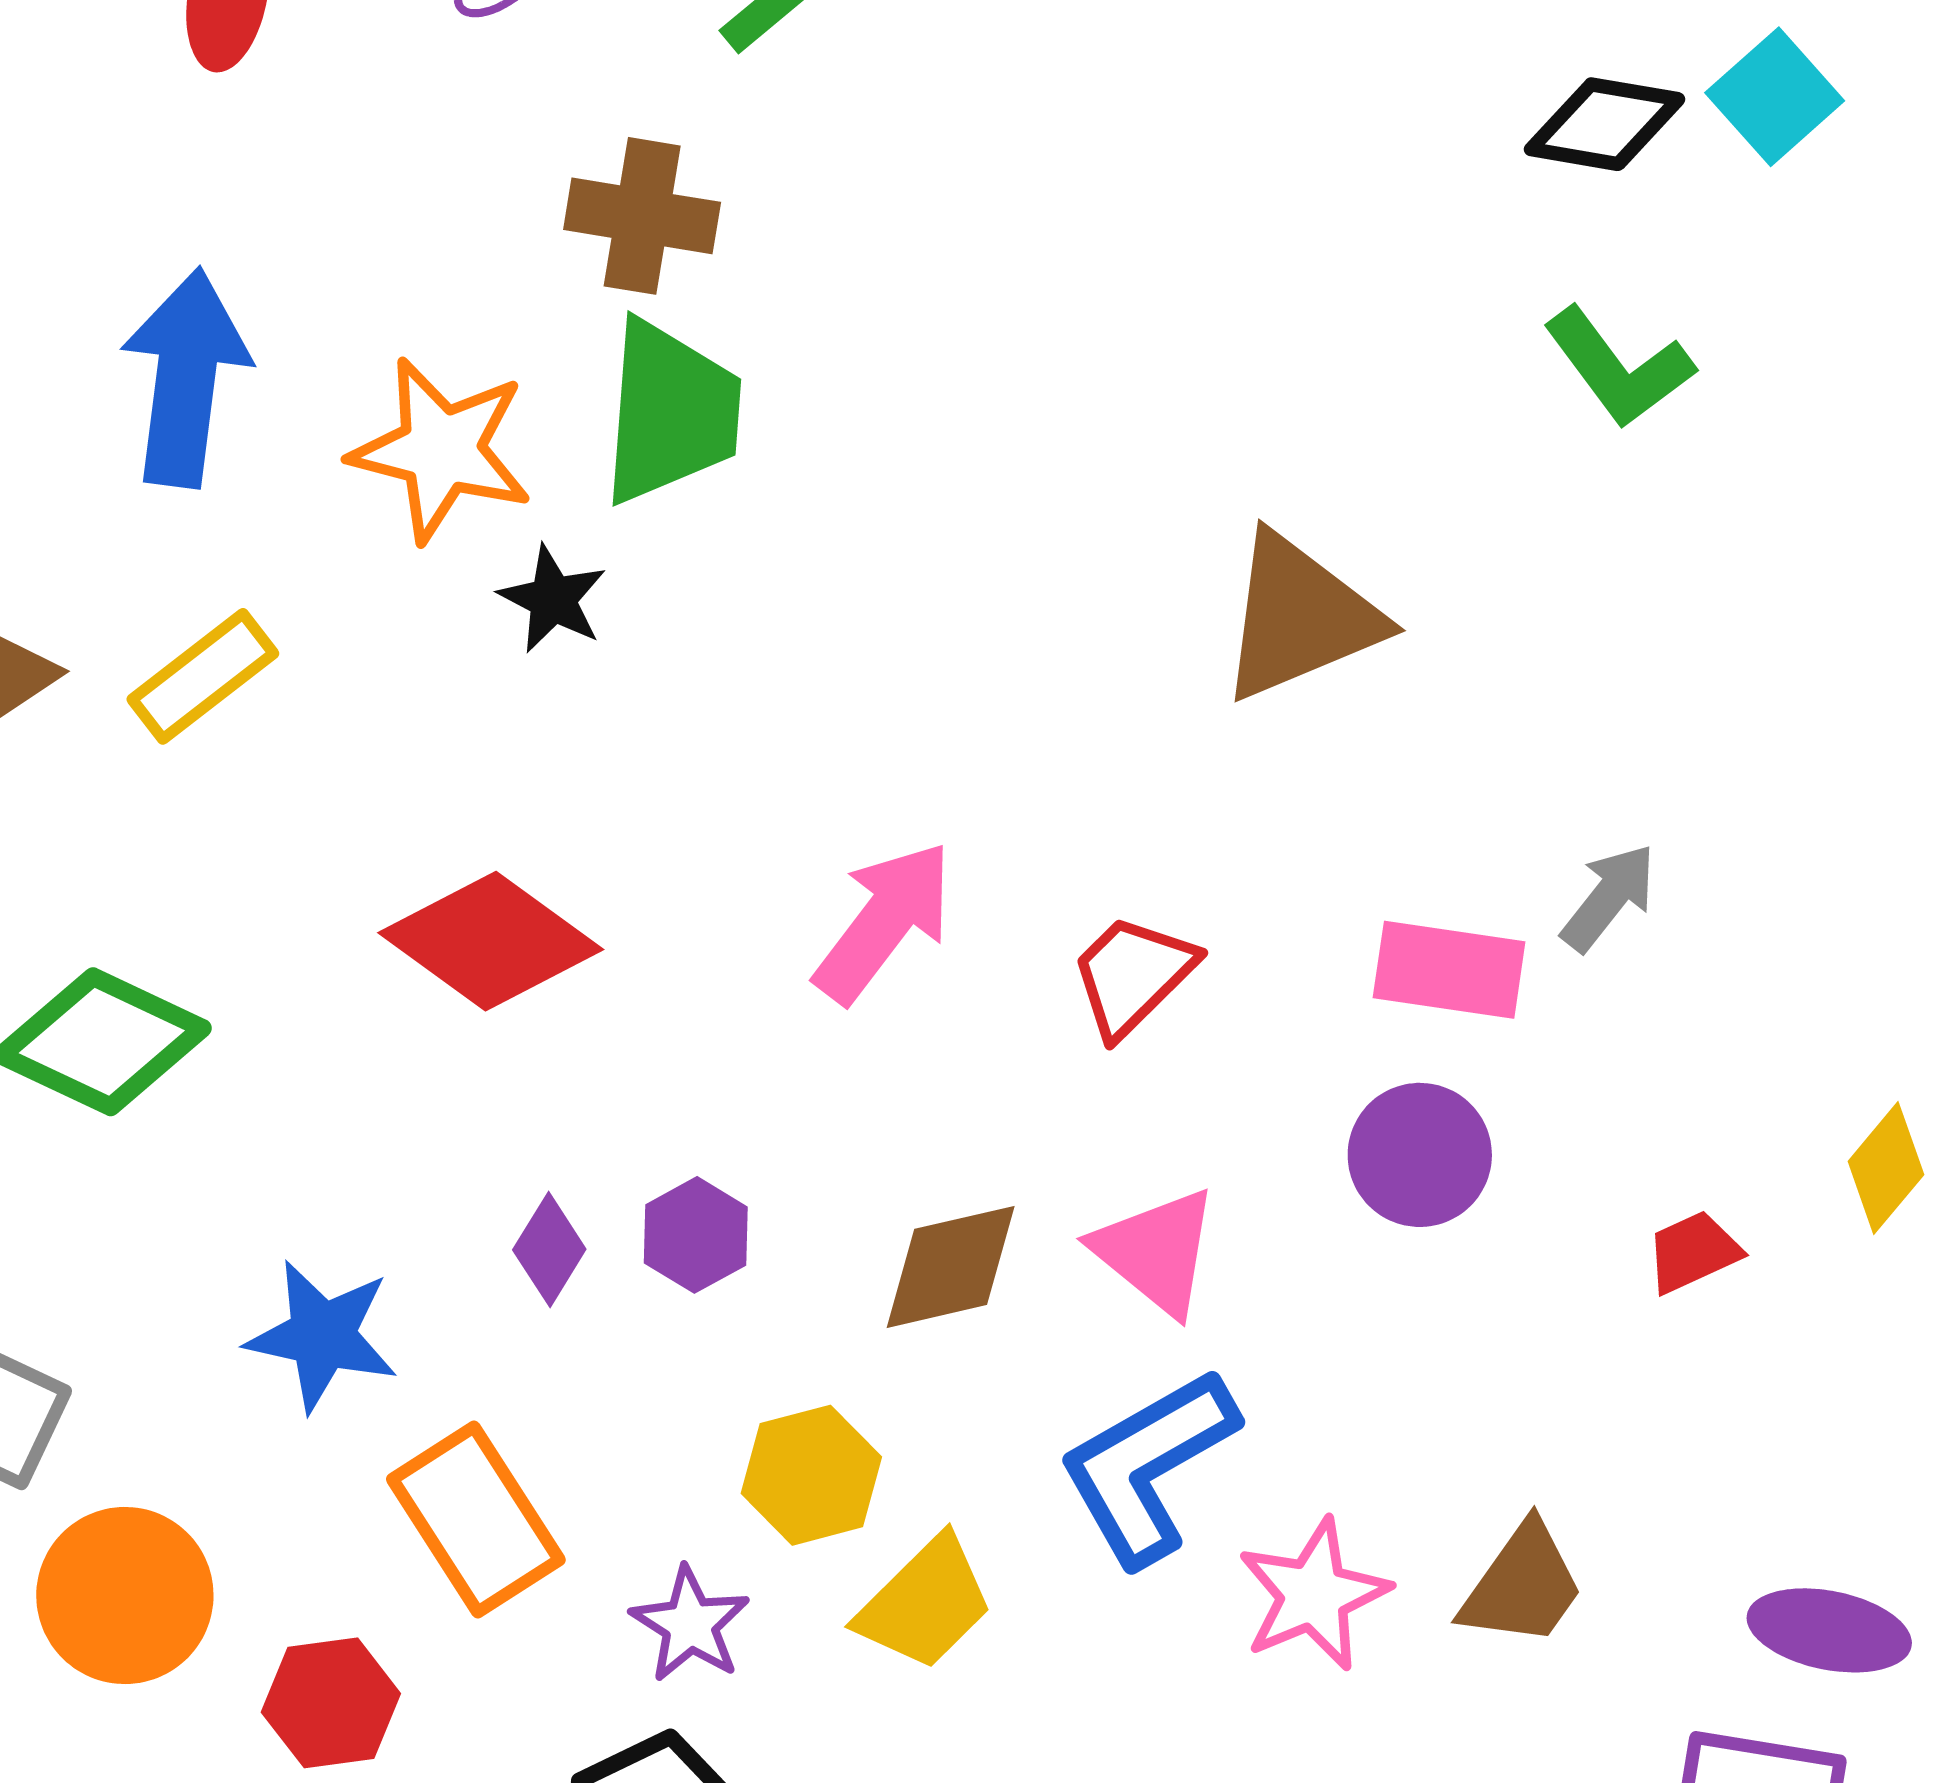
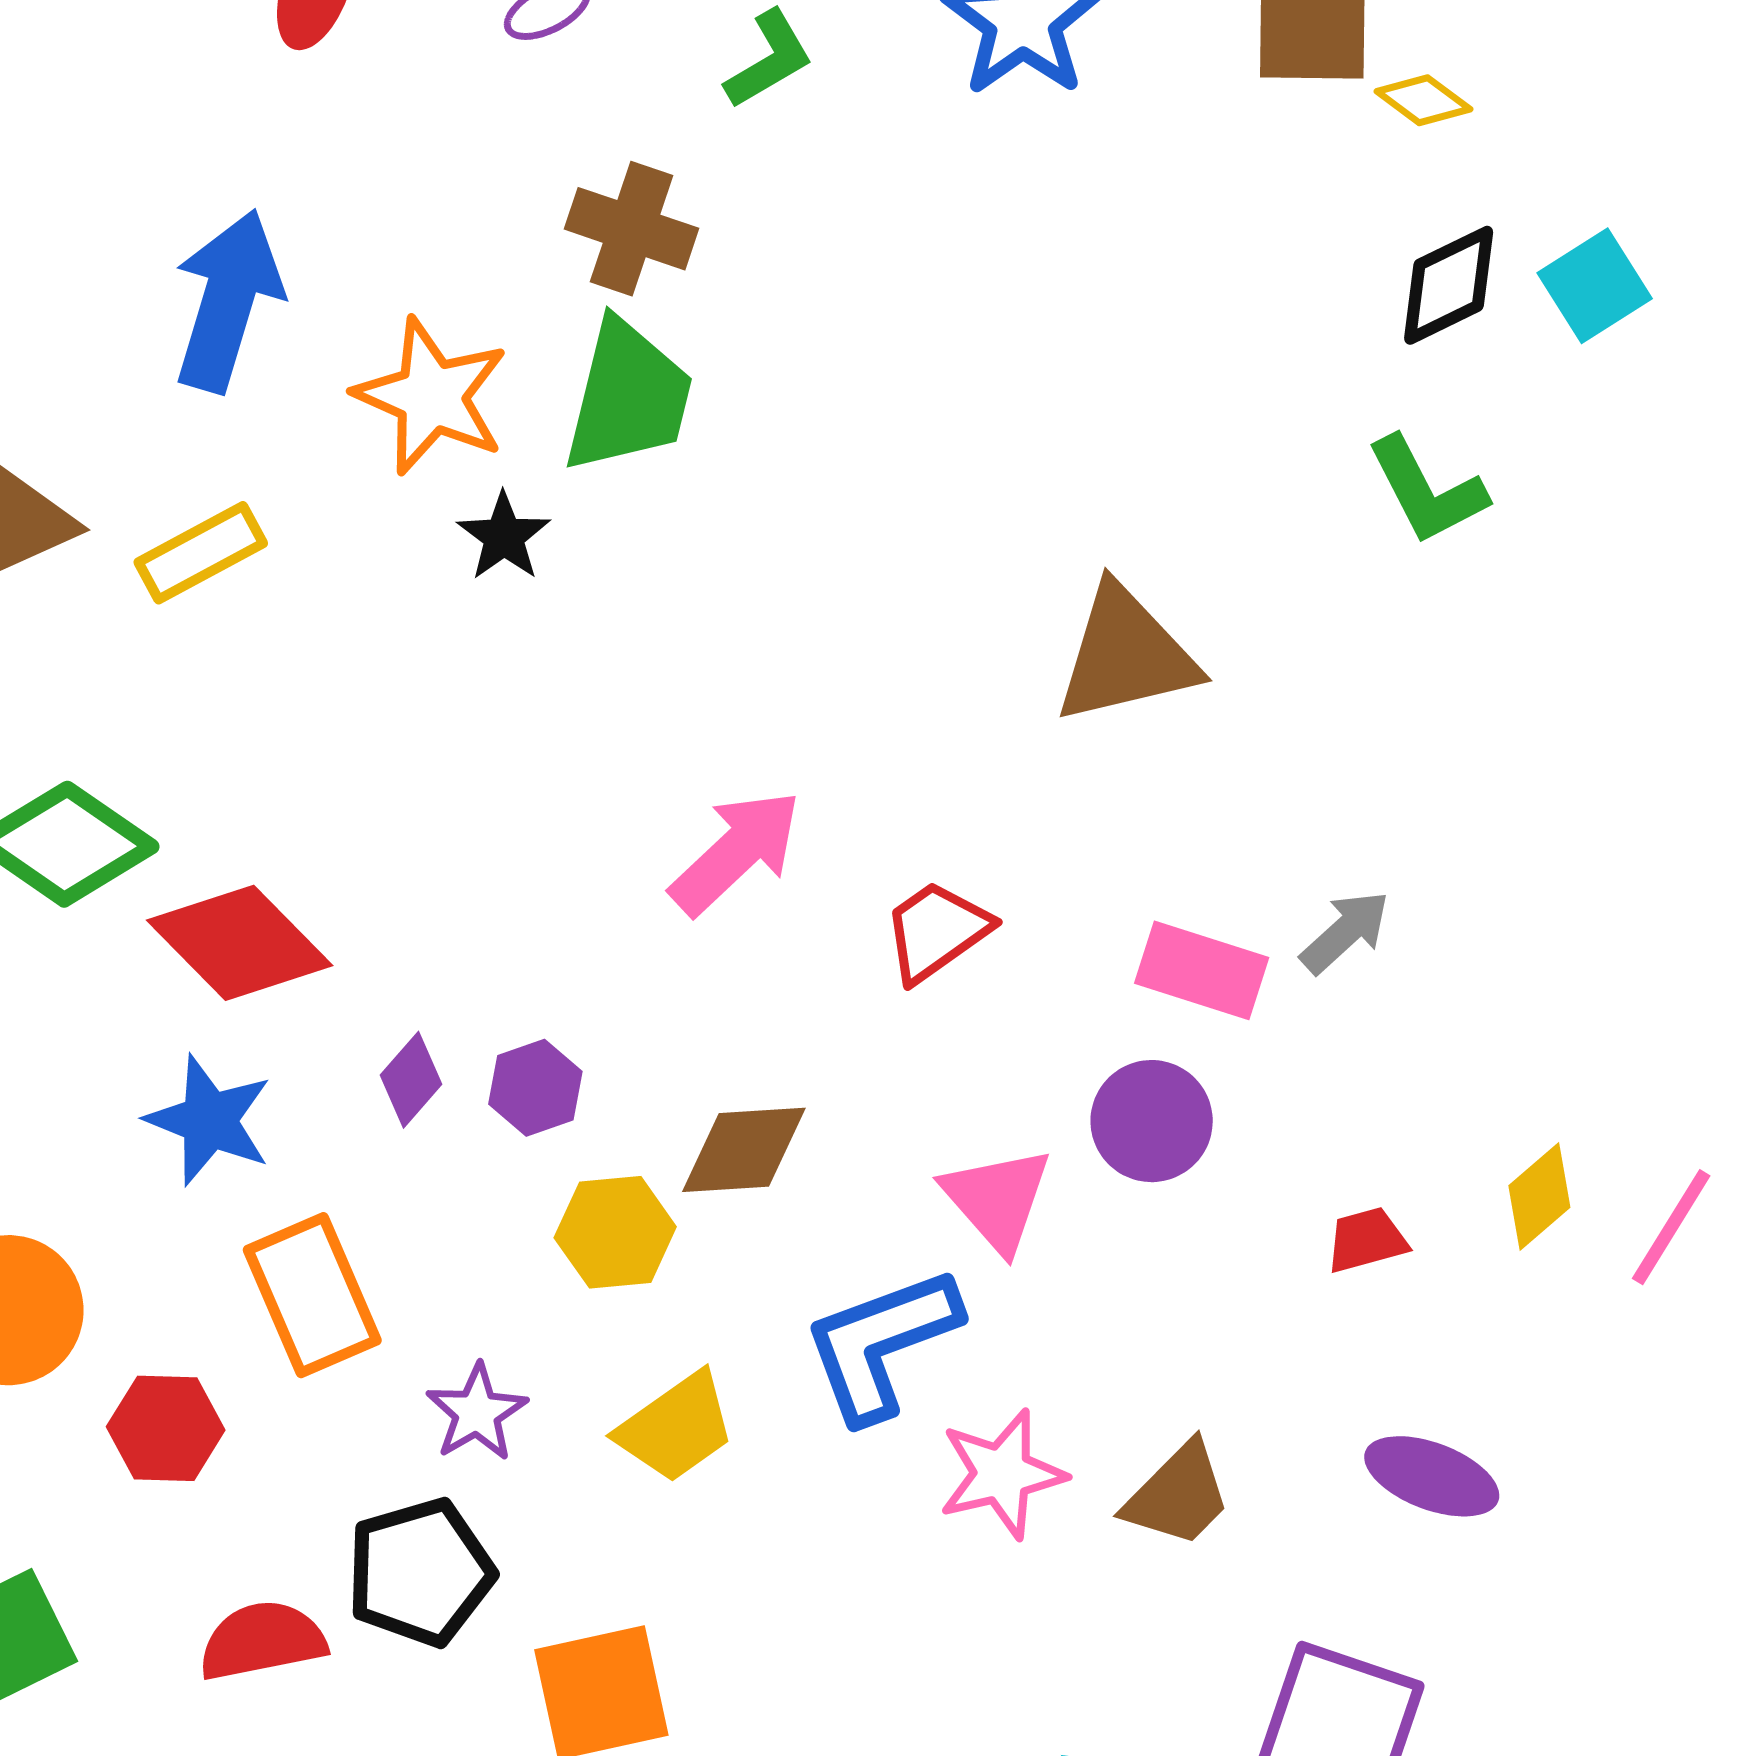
black diamond: (1605, 124) -> (1449, 285), turned -45
red diamond: (491, 941) -> (240, 943), moved
pink triangle: (1156, 1252) -> (997, 1199), moved
yellow hexagon: (811, 1475) -> (615, 1232), moved
purple ellipse: (1829, 1630) -> (1432, 1476), moved

